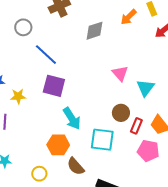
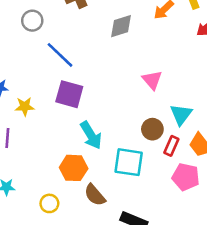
cyan triangle: (145, 88) -> (181, 114), moved

